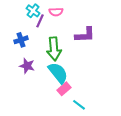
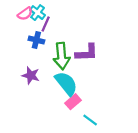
pink semicircle: (56, 12) -> (25, 14), moved, turned -32
purple L-shape: (85, 35) -> (87, 53), moved
blue cross: (21, 40) -> (36, 40), moved, turned 32

